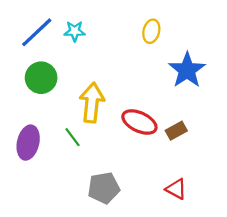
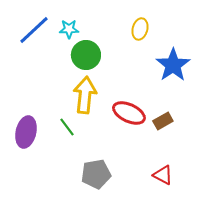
green circle: (41, 78) -> (86, 55), moved

